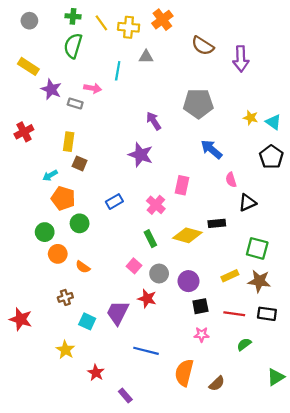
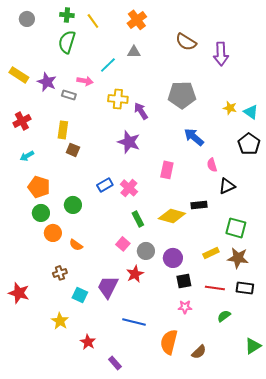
orange cross: (162, 20) -> (137, 20), moved
yellow cross: (129, 27) -> (118, 99), moved
yellow rectangle: (28, 66) -> (19, 75), moved
cyan line: (118, 71) -> (108, 65), turned 36
cyan arrow: (50, 175) -> (27, 156), moved
orange pentagon: (63, 198) -> (39, 187), moved
pink cross: (156, 205) -> (129, 188), moved
red star: (147, 299) -> (135, 274), turned 30

